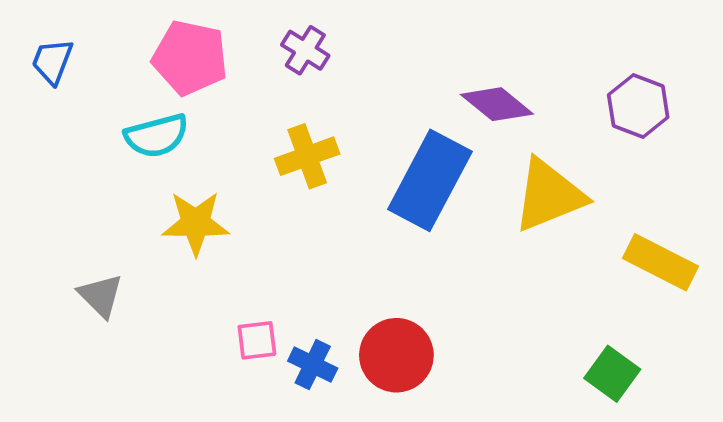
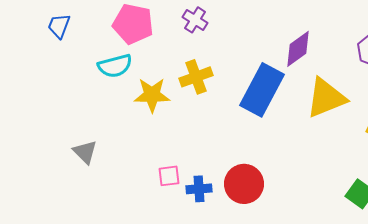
purple diamond: (497, 104) -> (298, 49), turned -75
yellow star: (196, 223) -> (152, 95), moved
blue cross: (313, 365) -> (199, 189), turned -30

